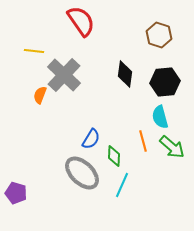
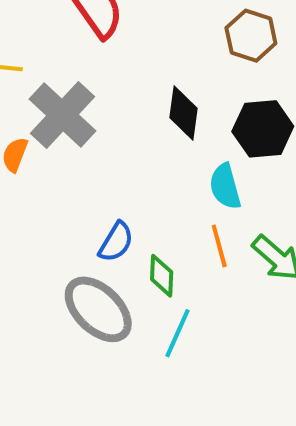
cyan semicircle: (160, 117) -> (225, 186), moved

